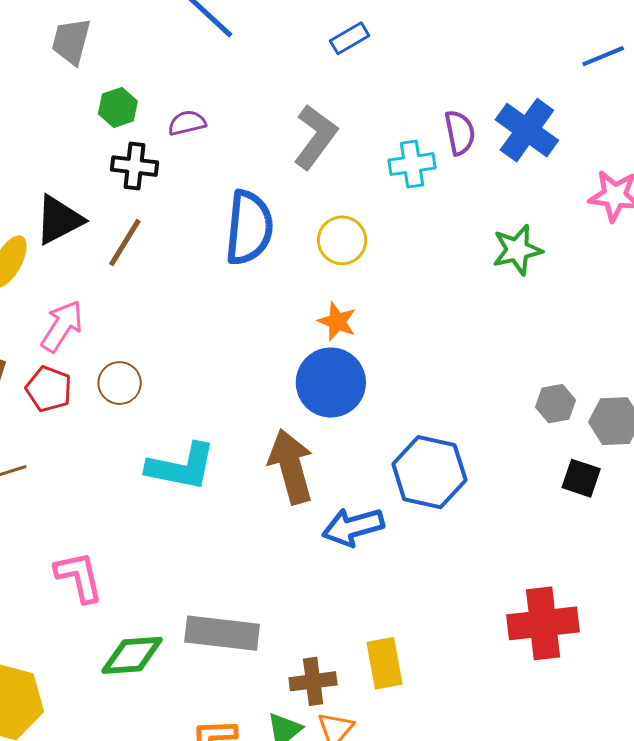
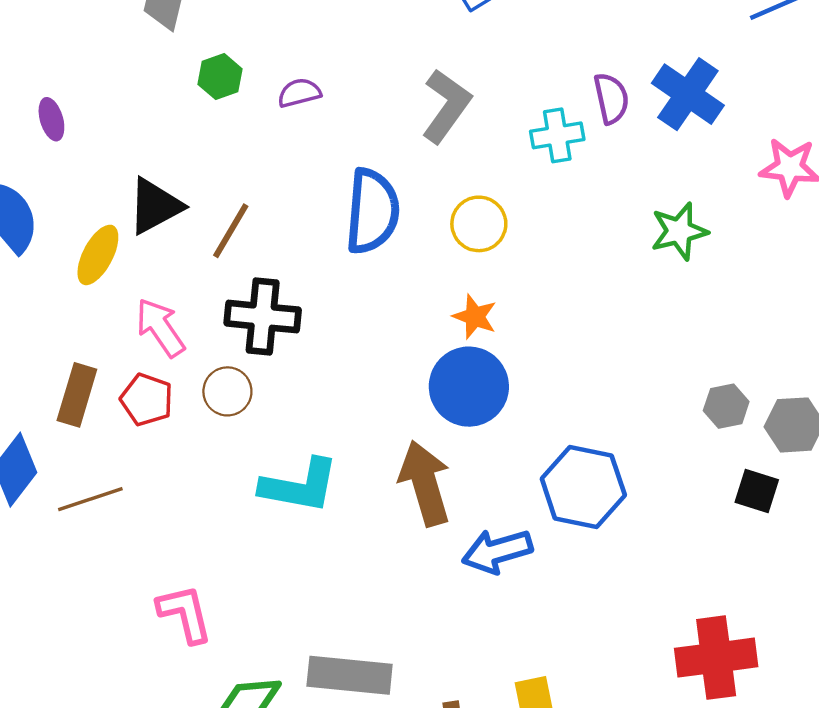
black cross: (134, 166) -> (263, 317), moved, size x1.4
pink arrow: (62, 326) -> (160, 328), turned -66

